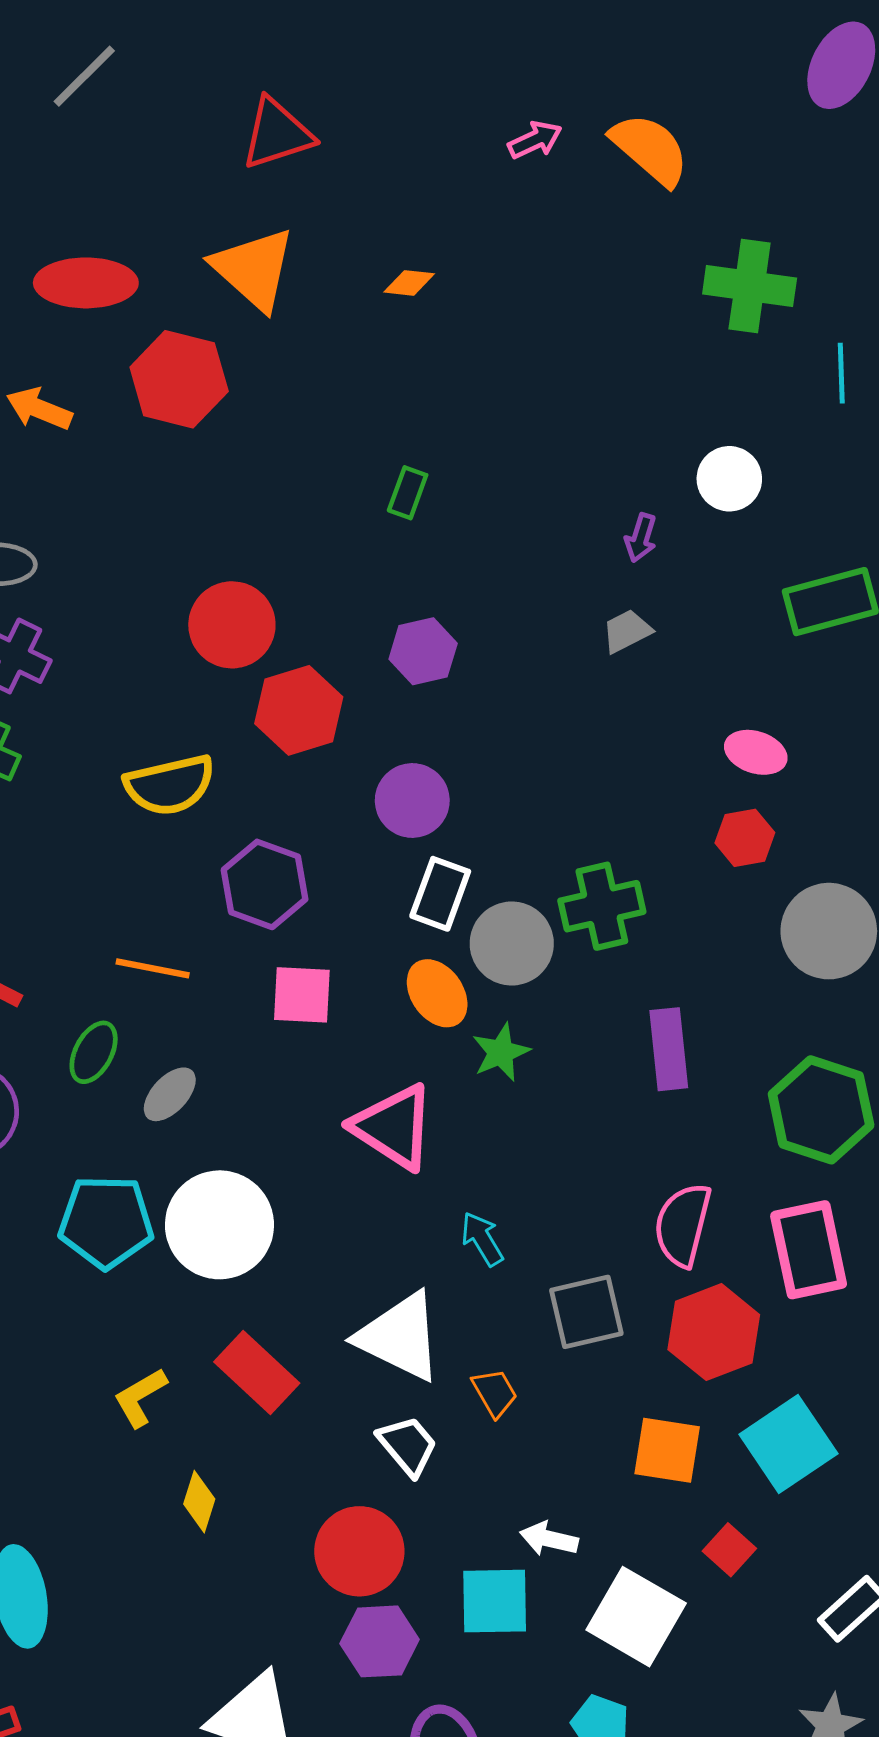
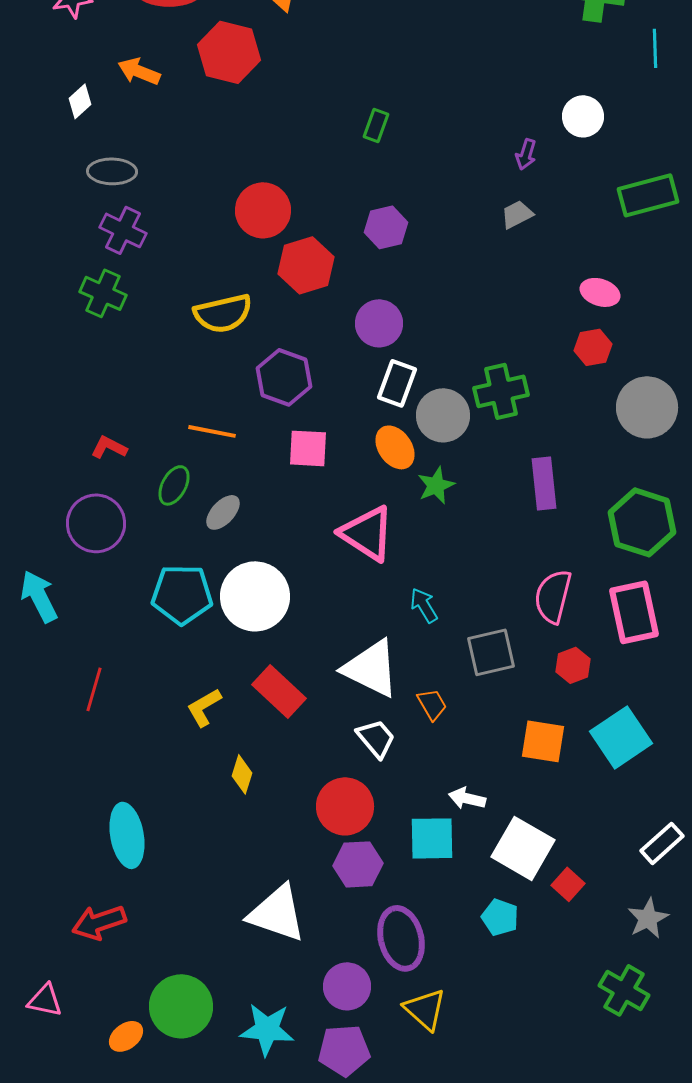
red hexagon: (714, 1332) -> (573, 665), size x0.6
red square: (729, 1550) -> (568, 884), moved

